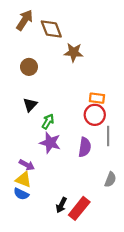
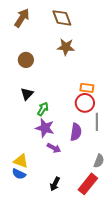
brown diamond: (51, 29) -> (62, 18), moved
purple arrow: (27, 165) -> (54, 148), moved
red rectangle: (79, 208) -> (88, 184), moved

